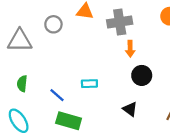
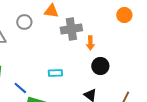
gray cross: (120, 22) -> (71, 29), moved
blue line: (57, 95) -> (20, 88), moved

